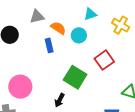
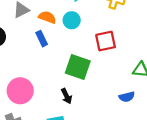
red square: (104, 60) -> (106, 41), turned 36
black arrow: (59, 100) -> (66, 96), turned -40

